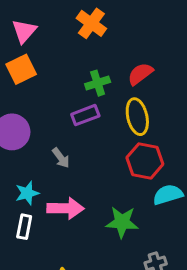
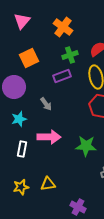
orange cross: (91, 23) -> (63, 27), moved
orange square: (21, 69) -> (29, 58), moved
cyan star: (27, 193) -> (19, 119), moved

